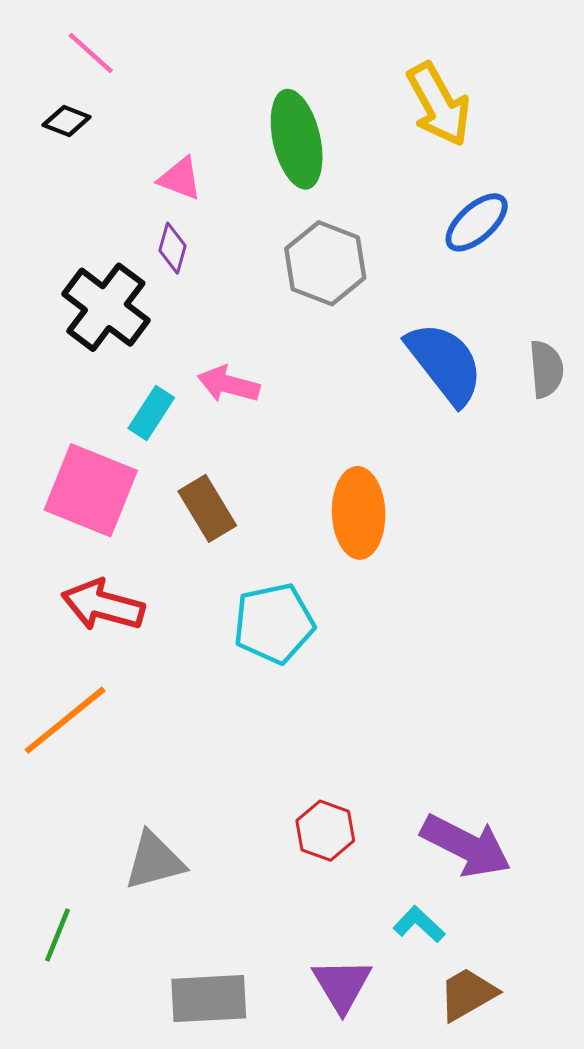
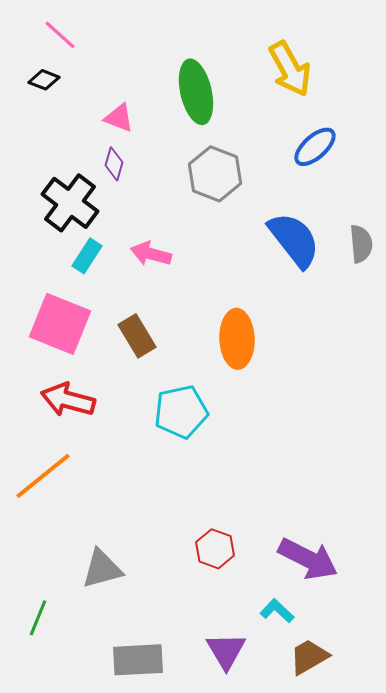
cyan rectangle: (151, 413) -> (87, 256), moved

